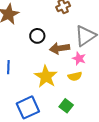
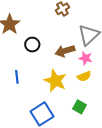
black circle: (37, 36) -> (32, 45), moved

